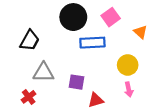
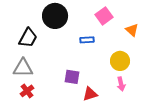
black circle: (73, 17) -> (55, 16), moved
blue rectangle: (92, 43) -> (87, 40), size x0.6
gray triangle: (43, 72) -> (23, 68), moved

